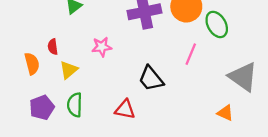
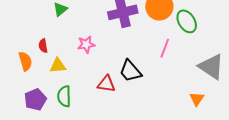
yellow triangle: (69, 70) -> (58, 66), turned 36
red triangle: (125, 109) -> (106, 84), moved
orange triangle: (225, 113) -> (197, 99), turned 42

